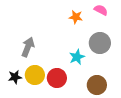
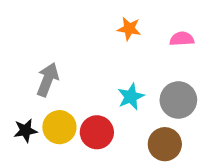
pink semicircle: (101, 10) -> (182, 39), moved, turned -32
gray circle: (100, 43) -> (178, 100), moved

